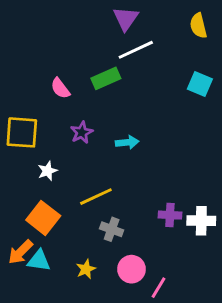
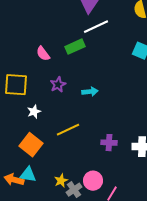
purple cross: (170, 215) -> (109, 143), moved
gray cross: (112, 229) -> (74, 190), moved, turned 35
orange arrow: (20, 252) -> (14, 180), moved, turned 60

